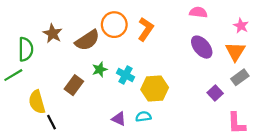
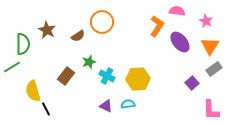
pink star: (241, 26) -> (206, 21), moved
orange L-shape: (146, 29) -> (157, 26), moved
brown semicircle: (87, 40) -> (78, 36), size x0.6
cyan cross: (125, 75) -> (107, 76), moved

